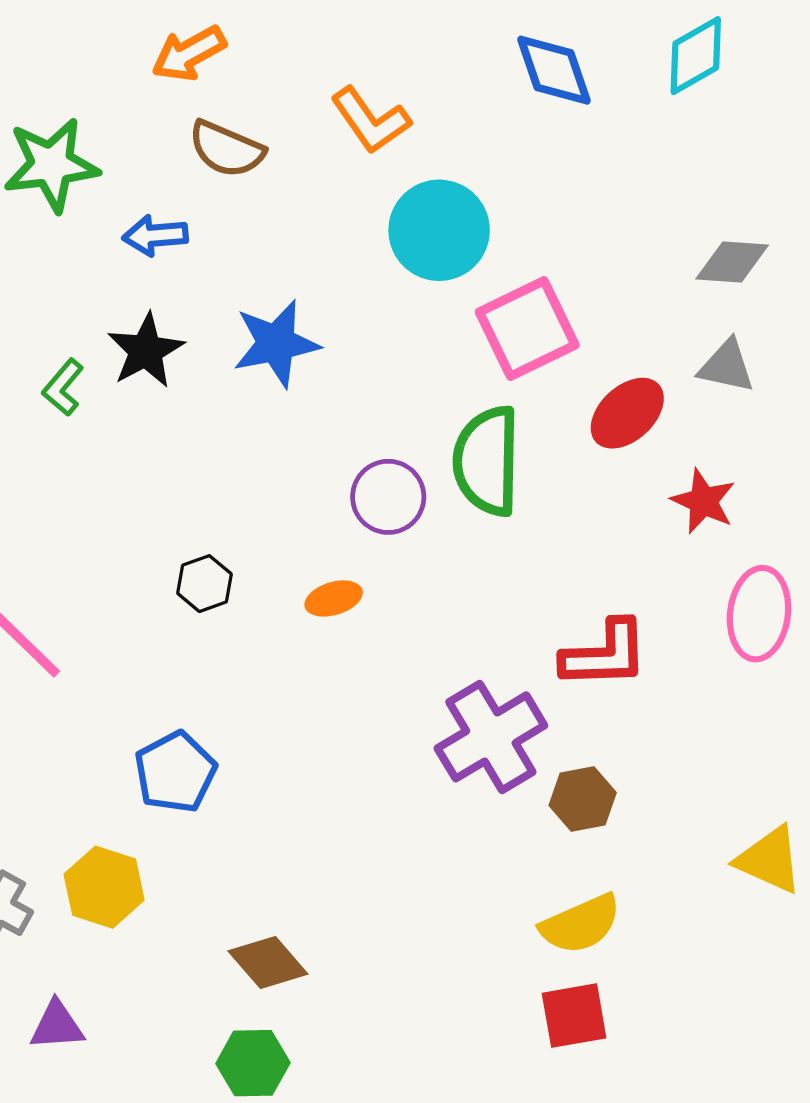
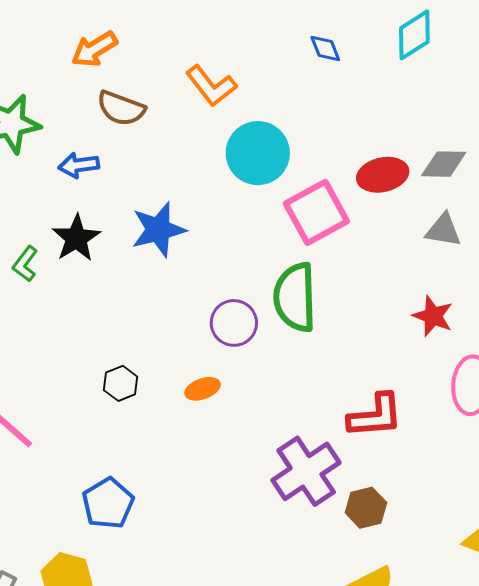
blue diamond: (554, 70) -> (325, 48), size x0.6
red ellipse: (627, 413) -> (383, 175), moved, turned 33

